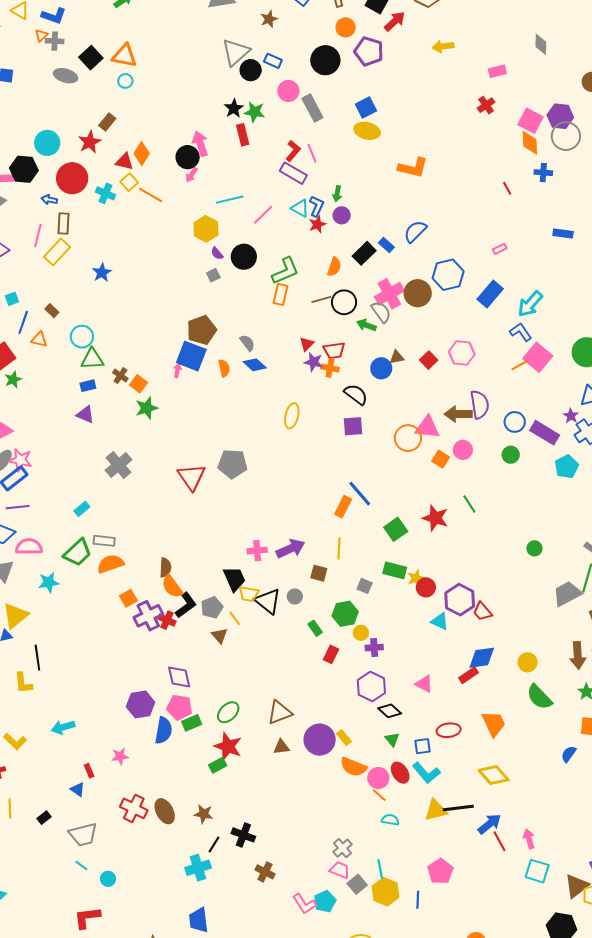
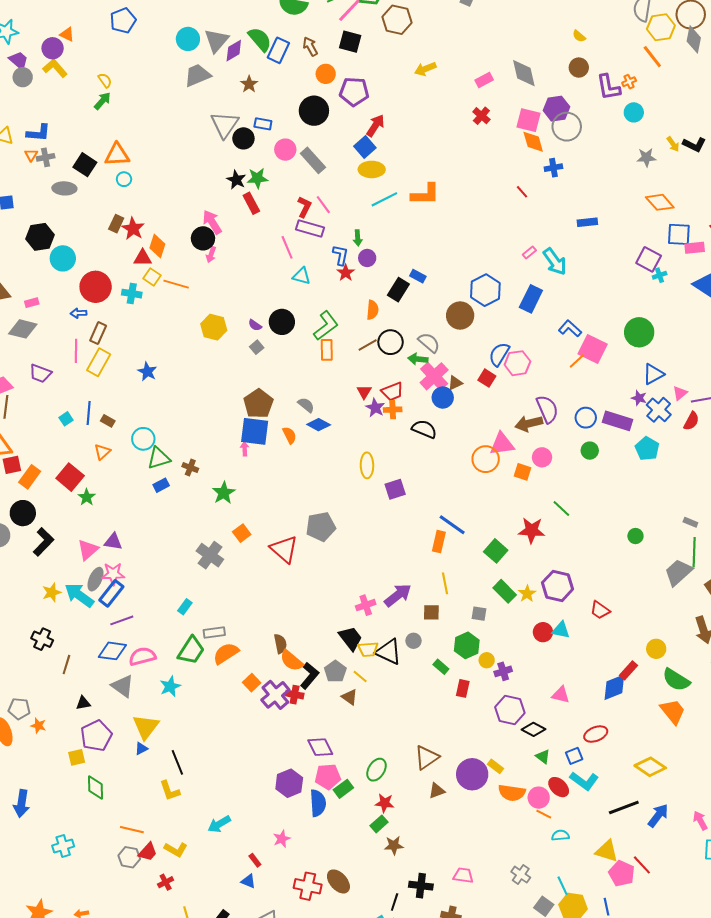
red arrow: (395, 21) -> (375, 125), moved
gray diamond: (541, 44) -> (524, 73), moved, size x1.4
red star: (90, 142) -> (133, 229), moved
black hexagon: (24, 169) -> (40, 237), moved
cyan line: (230, 200) -> (384, 199), moved
cyan triangle: (300, 208) -> (302, 276), moved
pink line: (263, 215) -> (287, 247), moved, turned -55
brown rectangle: (64, 224) -> (98, 333), turned 35
yellow hexagon: (206, 229) -> (214, 327), moved
blue semicircle: (415, 231) -> (499, 354), moved
pink cross: (389, 294) -> (434, 376), moved
cyan arrow: (530, 304) -> (555, 262), moved, turned -64
blue line: (23, 322) -> (89, 413), moved
orange triangle: (39, 339) -> (102, 452), turned -42
purple star: (314, 362) -> (375, 408), turned 30
orange square: (139, 384) -> (242, 533), moved, turned 30
purple triangle: (85, 415) -> (113, 542), moved
purple square: (353, 426) -> (395, 489), moved
green rectangle: (395, 570) -> (505, 591), turned 45
red circle: (426, 587) -> (543, 632), moved
purple hexagon: (460, 600) -> (558, 586), moved
blue diamond: (482, 658) -> (614, 687), moved
red rectangle: (468, 675) -> (628, 670), moved
orange trapezoid: (494, 724) -> (673, 712), moved
red star: (228, 746) -> (385, 803), size x0.7
yellow triangle: (436, 810) -> (607, 851), moved, turned 45
brown star: (204, 814) -> (394, 845), moved
red line: (499, 841) -> (642, 865), moved
pink trapezoid: (340, 870) -> (463, 875), moved

